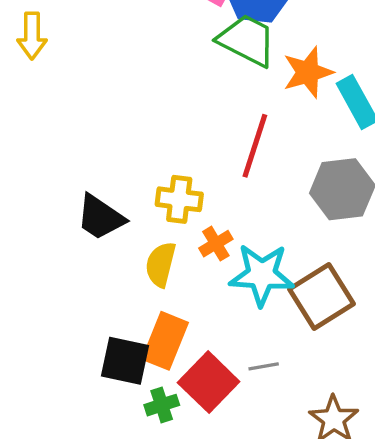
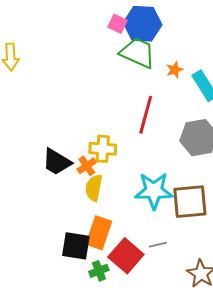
orange star: (308, 72) -> (175, 70), size x0.6
orange cross: (216, 244) -> (87, 166), moved
brown square: (321, 297) -> (190, 202), turned 30

